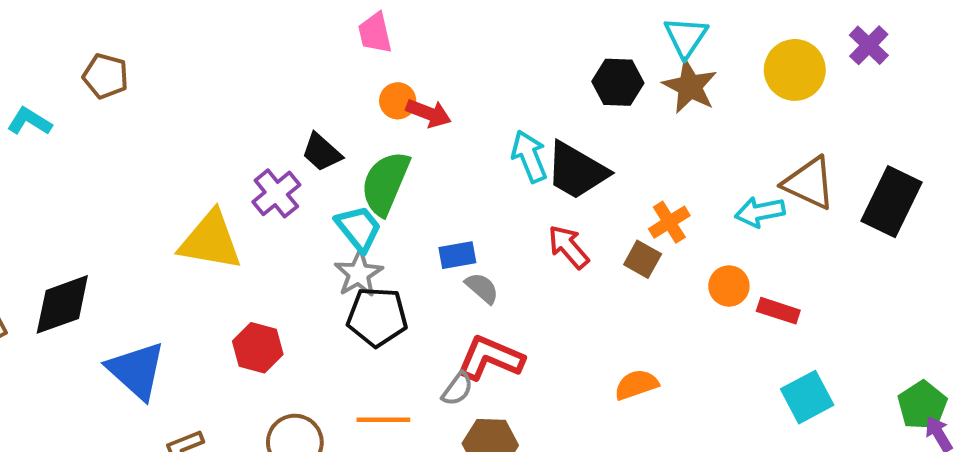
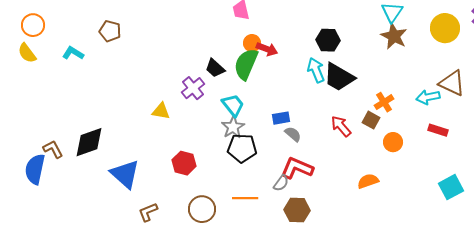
black hexagon: (618, 82) -> (328, 40), moved
green semicircle: (385, 183) -> (246, 64), moved
yellow triangle: (210, 241) -> (161, 111), size x0.6
red arrow: (568, 247) -> (341, 126), moved
orange circle: (729, 286) -> (393, 142), moved
red rectangle: (778, 311) -> (438, 130), moved

